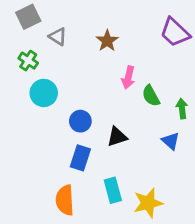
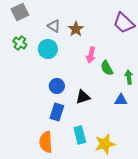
gray triangle: (58, 37) -> (54, 26), moved
cyan circle: (44, 93) -> (48, 49), moved
blue triangle: (171, 141) -> (121, 100), turned -40

